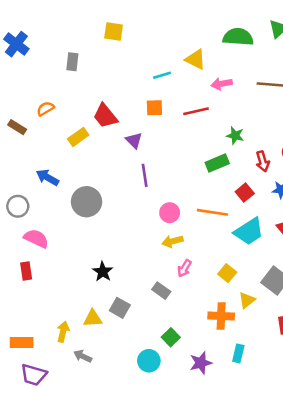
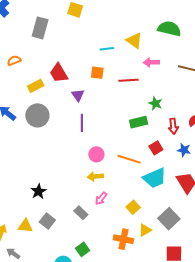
gray rectangle: (72, 62) -> (40, 28), size x1.5
gray circle: (87, 202) -> (37, 115), moved

